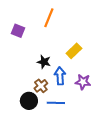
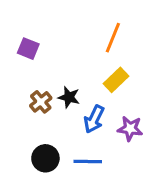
orange line: (49, 18) -> (113, 38), moved
blue arrow: (60, 76) -> (94, 119), turned -150
brown cross: (41, 86) -> (41, 102), moved

